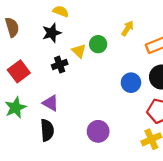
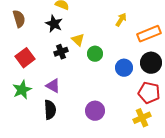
black star: (52, 33) -> (54, 24), turned -30
green circle: (98, 44) -> (95, 54), moved

